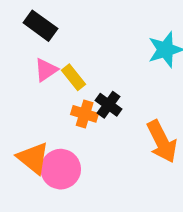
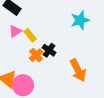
orange cross: (85, 114) -> (36, 55), turned 32

